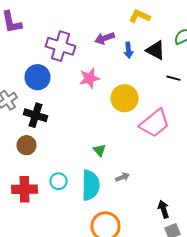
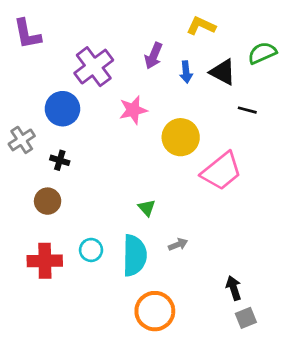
purple arrow: (104, 38) -> (154, 56), turned -48
purple cross: (60, 46) -> (94, 67), turned 36
black cross: (36, 115) -> (60, 160), size x0.6

